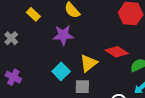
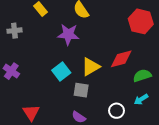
gray cross: (11, 38) -> (14, 31), turned 32
red diamond: (117, 52) -> (121, 59), turned -55

